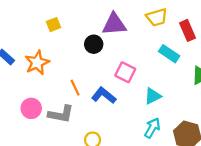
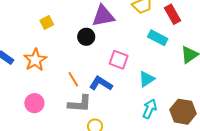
gray L-shape: (61, 114) -> (80, 104), moved

